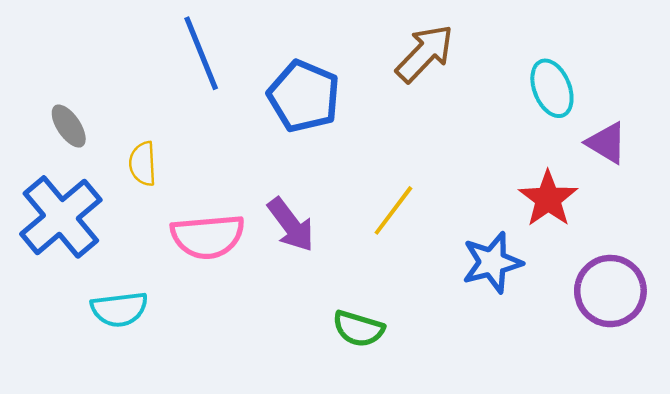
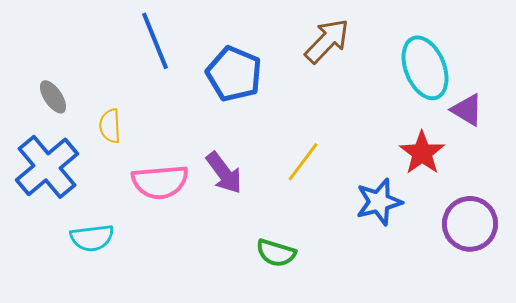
cyan ellipse: (552, 88) -> (425, 68), size x1.4

